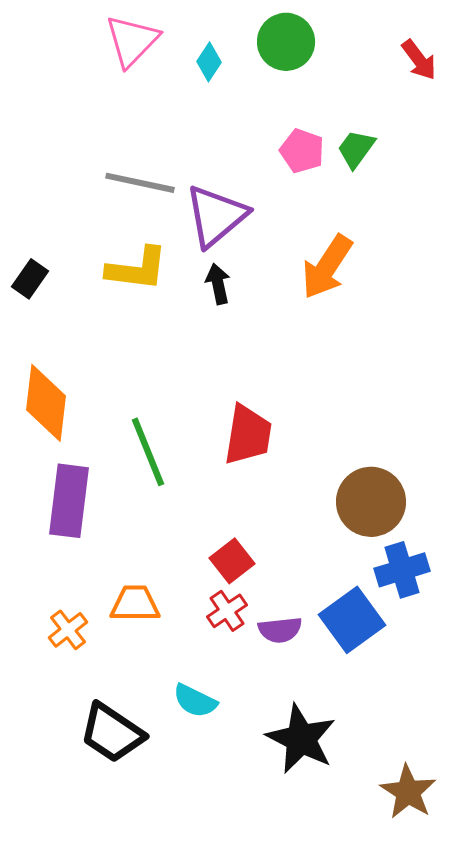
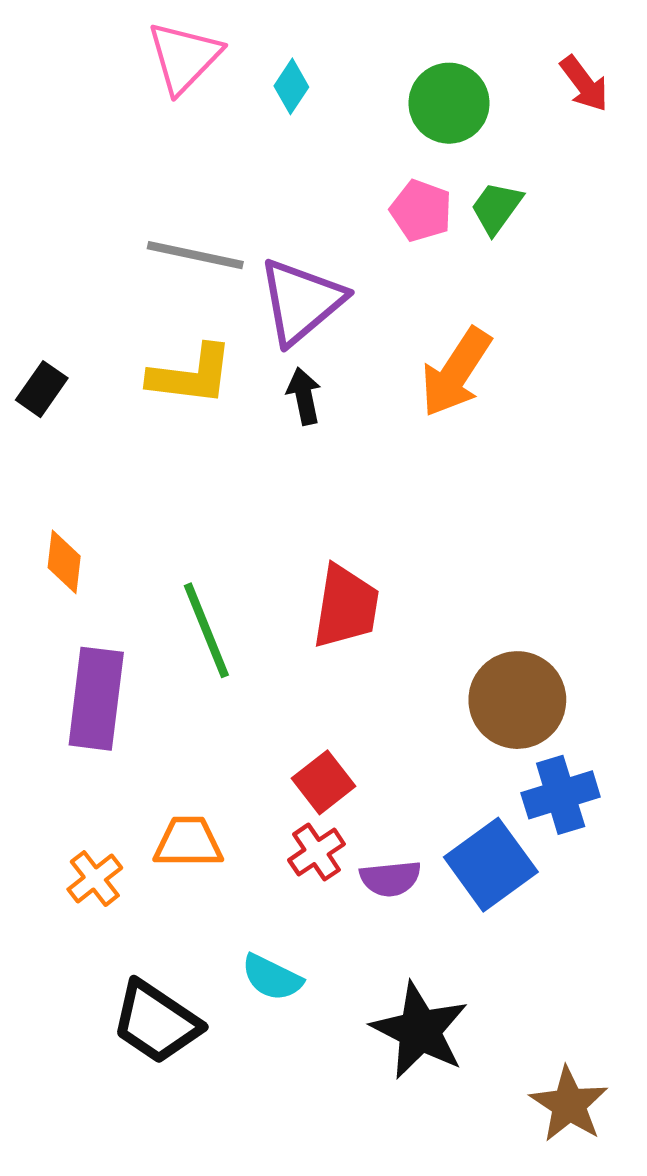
green circle: (286, 42) -> (449, 103), moved
orange diamond: (46, 403) -> (64, 562), size x0.6

